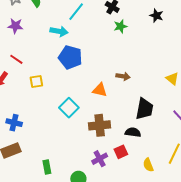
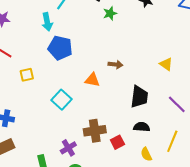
cyan arrow: (59, 31) -> (47, 22), turned 72
brown cross: (100, 125) -> (95, 131), moved
black semicircle: (133, 132) -> (142, 127), moved
purple cross: (100, 159) -> (68, 148), moved

